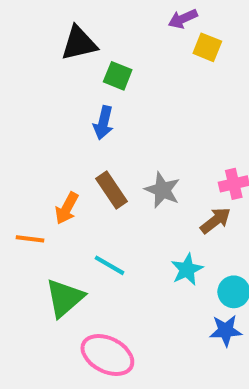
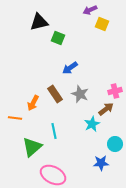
blue arrow: (103, 123) -> (70, 68), moved, turned 42
cyan line: (109, 265) -> (54, 131), turned 49
cyan star: (187, 269) -> (92, 124), moved
blue star: (226, 331) -> (101, 163), moved

